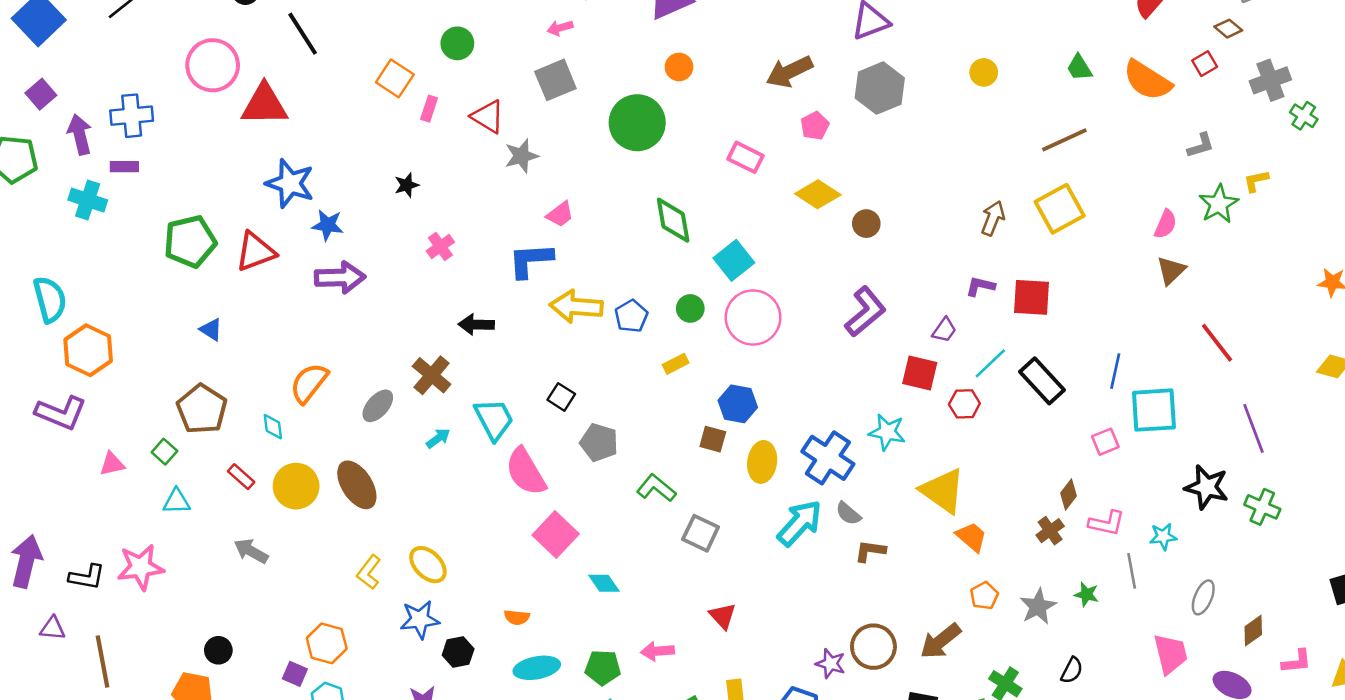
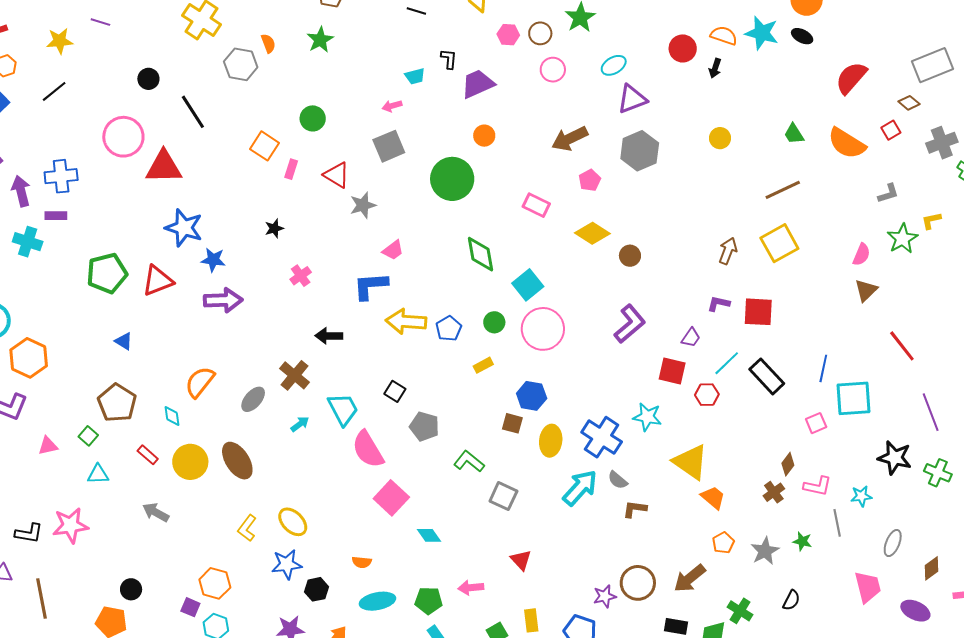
purple star: (830, 664) -> (605, 596), turned -30

